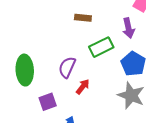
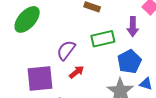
green ellipse: (25, 70) -> (27, 19), moved, turned 32
purple square: (48, 102) -> (40, 78), size x1.6

